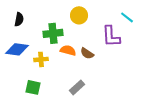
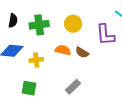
yellow circle: (79, 15) -> (73, 24), moved
green cross: (53, 33) -> (39, 25), moved

